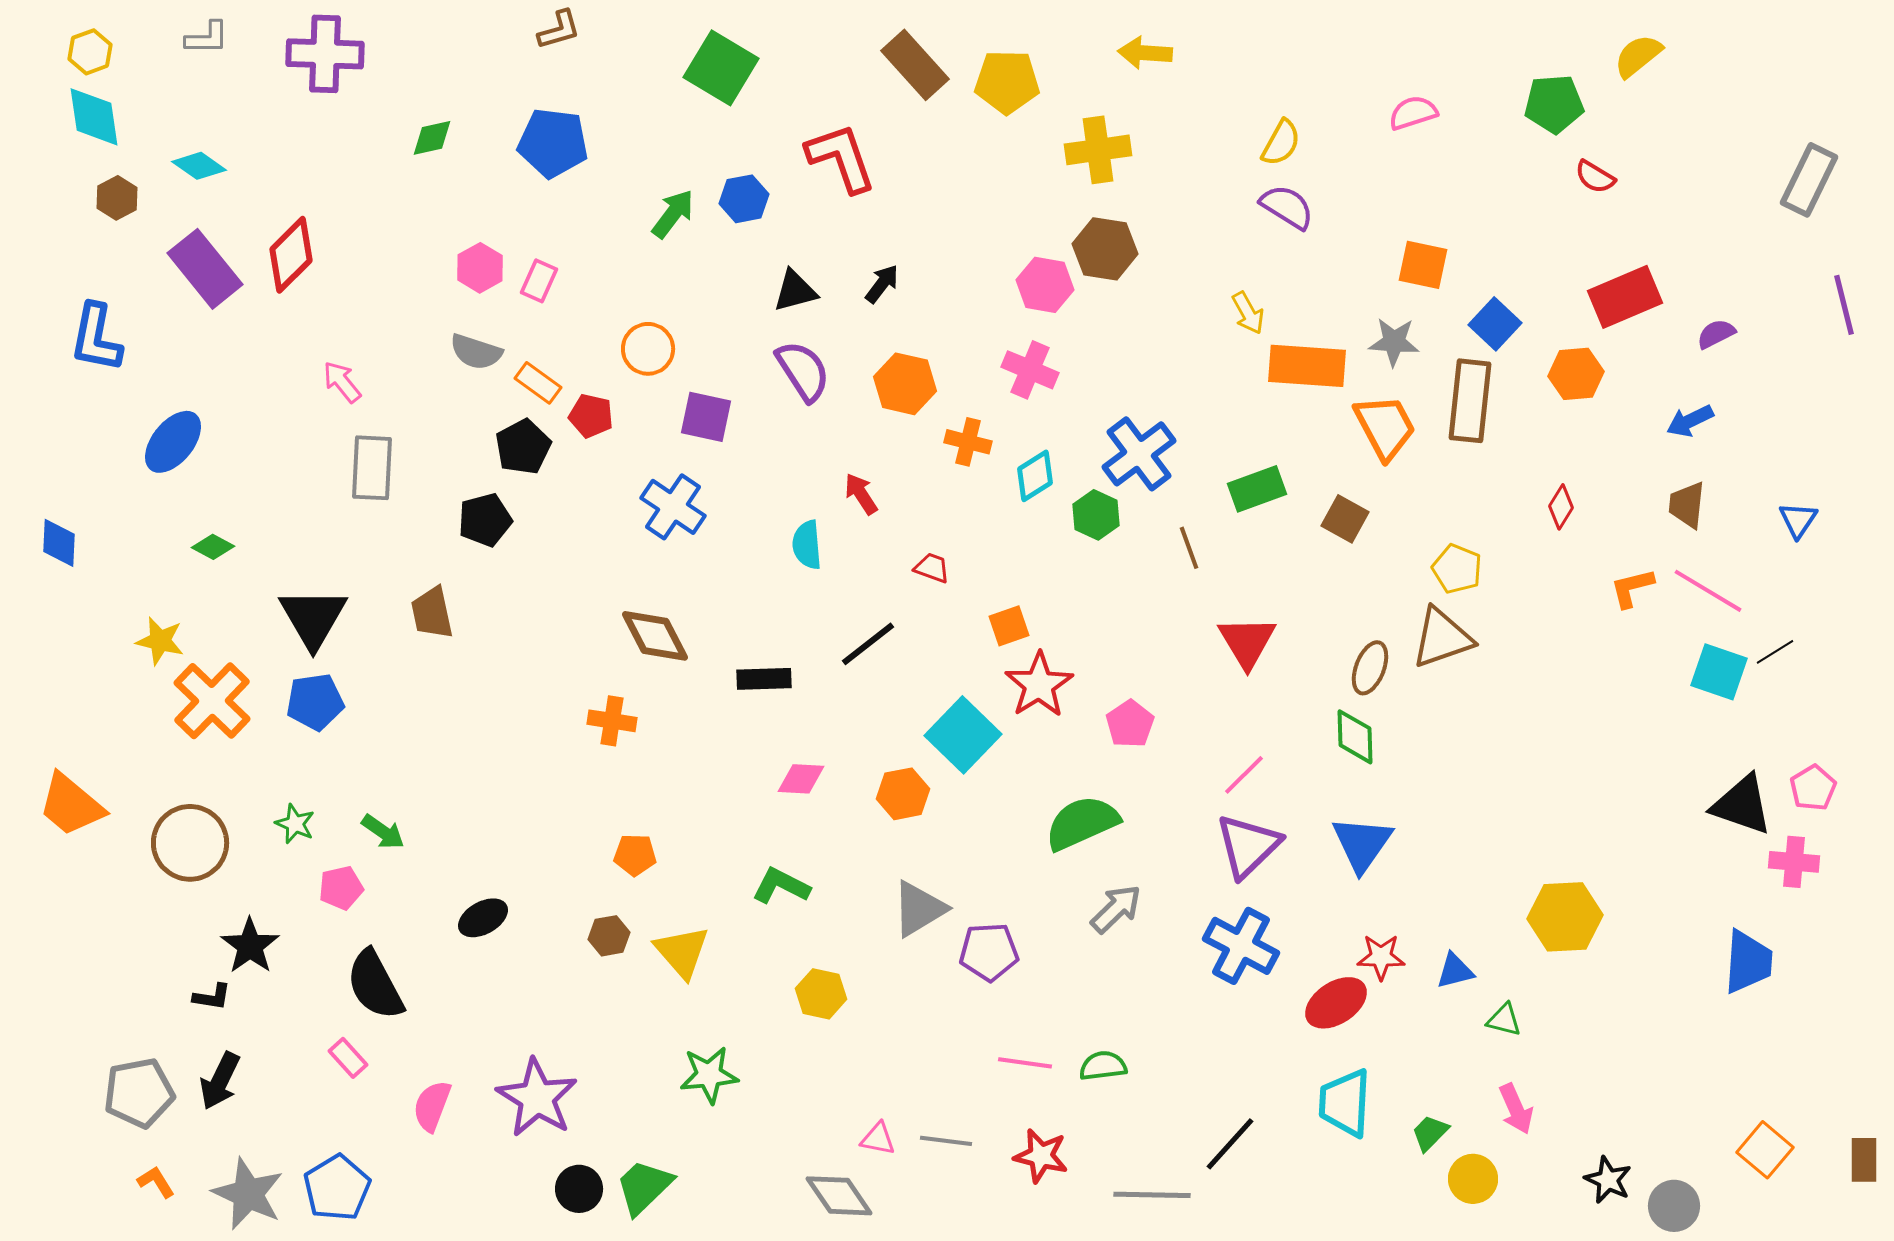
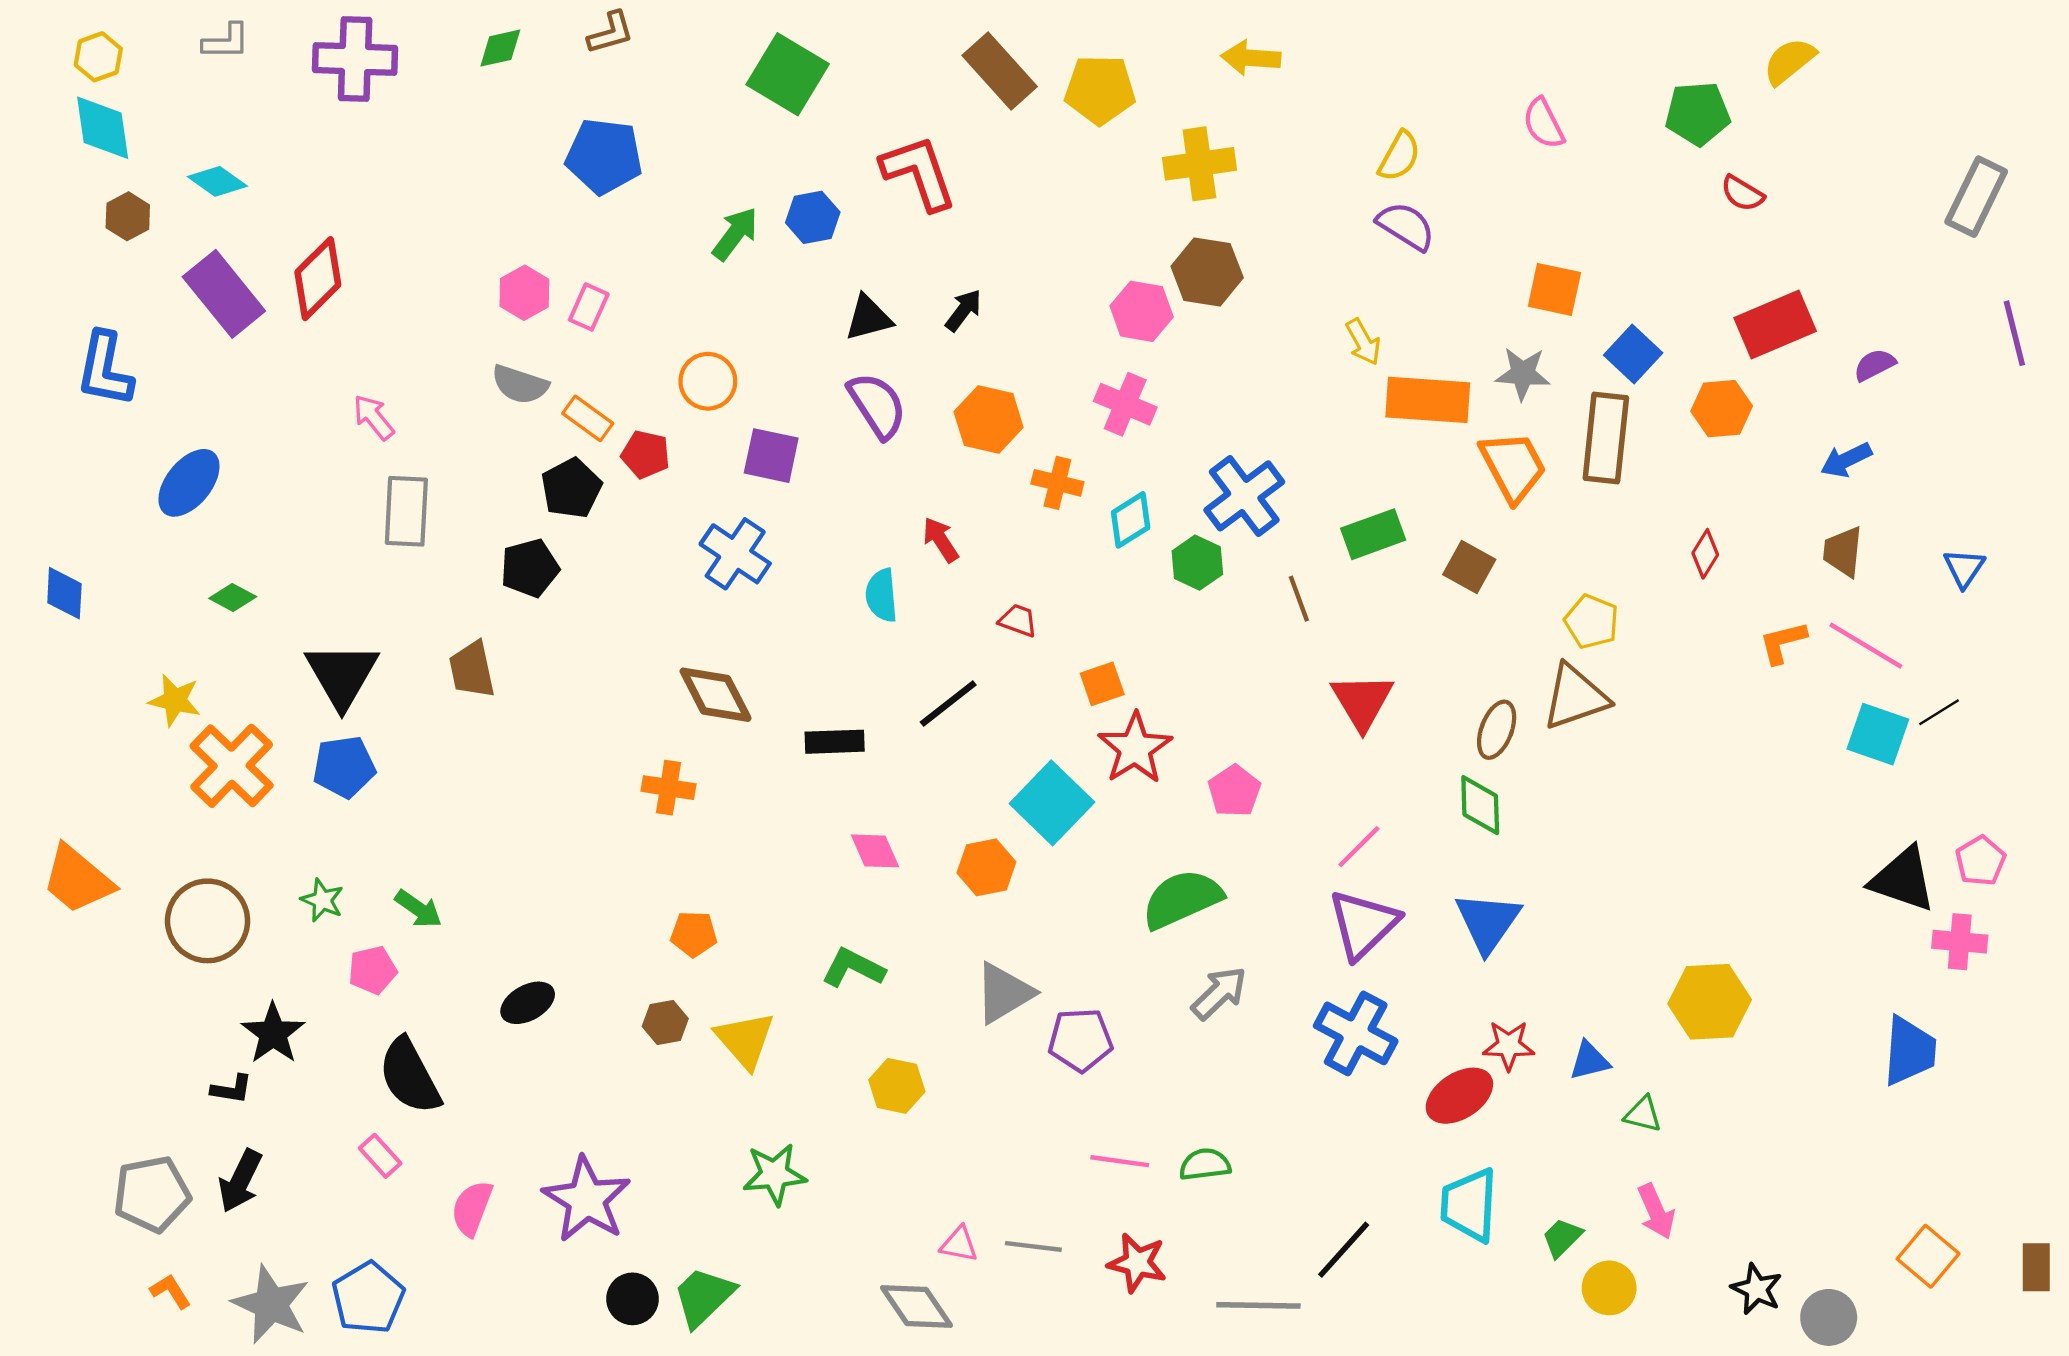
pink semicircle: (1413, 113) -> (1544, 123), turned -99
green diamond: (432, 138) -> (500, 48), moved
pink diamond: (801, 779) -> (875, 851), turned 63

